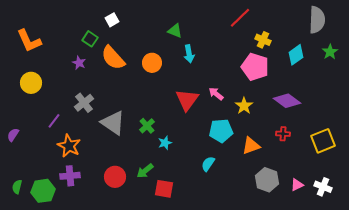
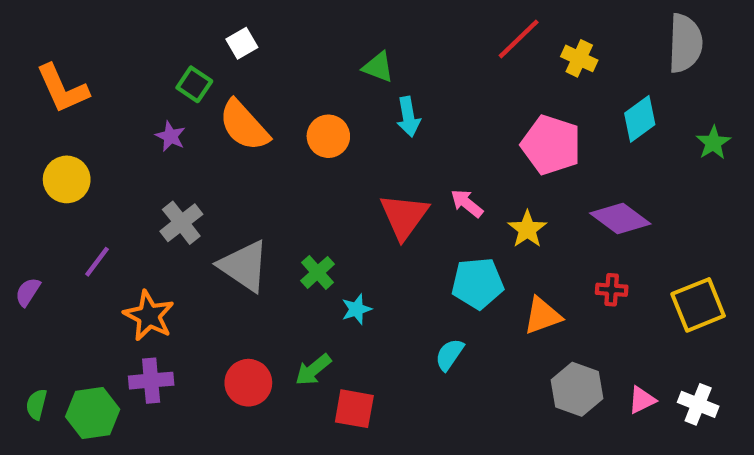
yellow cross: (263, 40) -> (579, 58), moved
green star: (330, 52) -> (713, 143), moved
purple line: (54, 121) -> (97, 262), moved

